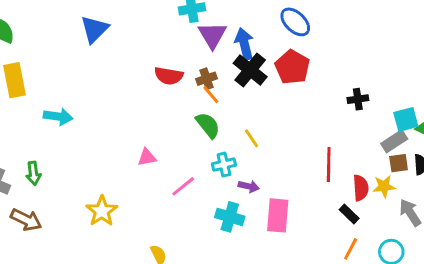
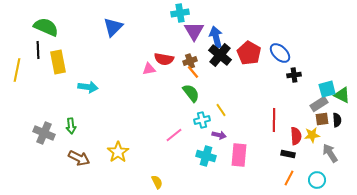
blue ellipse: (295, 22) -> (280, 53), moved
yellow line: (252, 138) -> (221, 110), moved
pink triangle: (147, 157) -> (149, 69), moved
black rectangle: (349, 214) -> (288, 154), turned -32
brown arrow: (26, 220) -> (79, 158), moved

